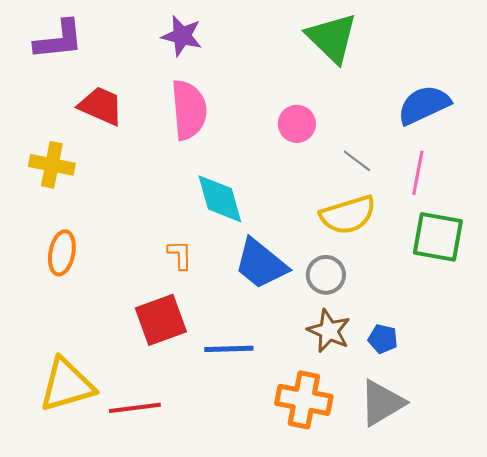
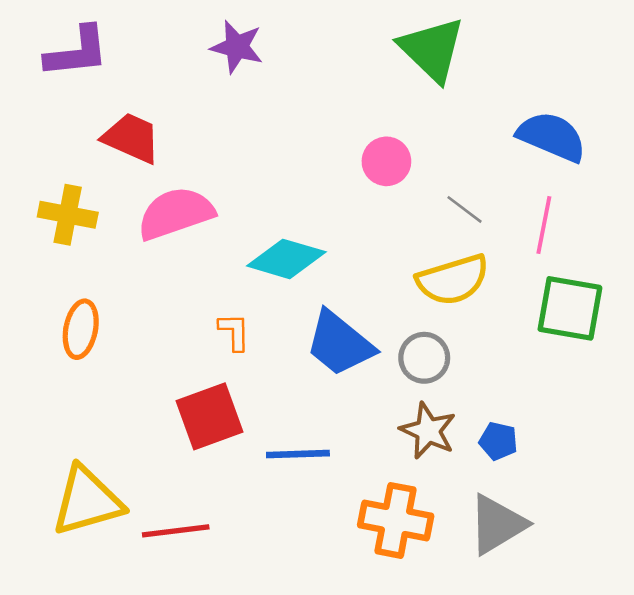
blue semicircle: (424, 105) -> (552, 137), turned 48
pink semicircle: (189, 110) -> (176, 213), moved, turned -104
cyan diamond: (220, 199) -> (286, 259), turned -58

